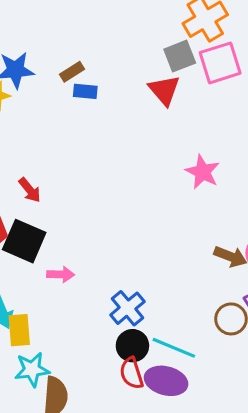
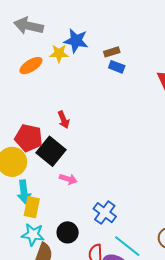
blue cross: (128, 308) -> (105, 213), turned -30
black circle: (132, 346) -> (68, 232), moved

